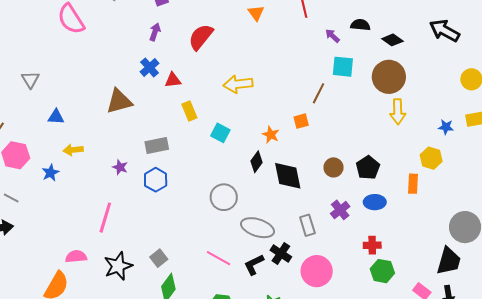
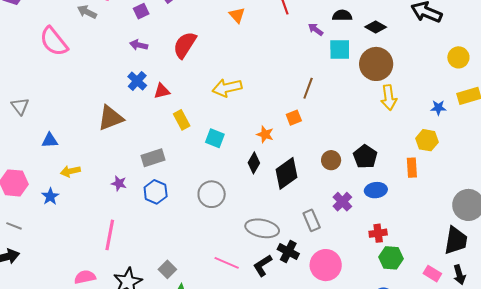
purple arrow: (155, 32) -> (139, 45), turned -90
cyan square: (343, 67) -> (340, 49), moved
black diamond: (288, 176) -> (286, 173), turned 72
gray circle: (224, 197) -> (212, 194), moved

